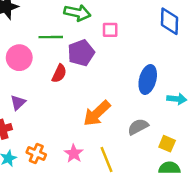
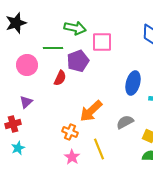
pink square: (110, 30) -> (102, 42), size x1.5
orange cross: (36, 153) -> (70, 132), moved
pink star: (74, 153) -> (72, 157), moved

